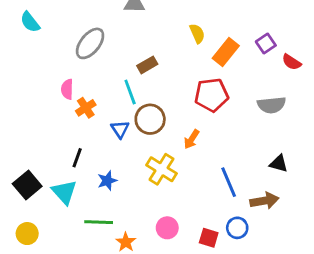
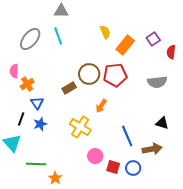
red semicircle: (292, 62) -> (171, 52), turned 64
brown rectangle: (147, 65) -> (69, 88), moved
cyan line: (130, 92) -> (58, 36), moved
brown circle: (150, 119) -> (89, 74), moved
blue triangle: (120, 129) -> (37, 103), moved
blue star: (107, 181) -> (40, 124), moved
pink circle: (167, 228) -> (95, 156), moved
red square: (209, 238) -> (113, 167), moved

